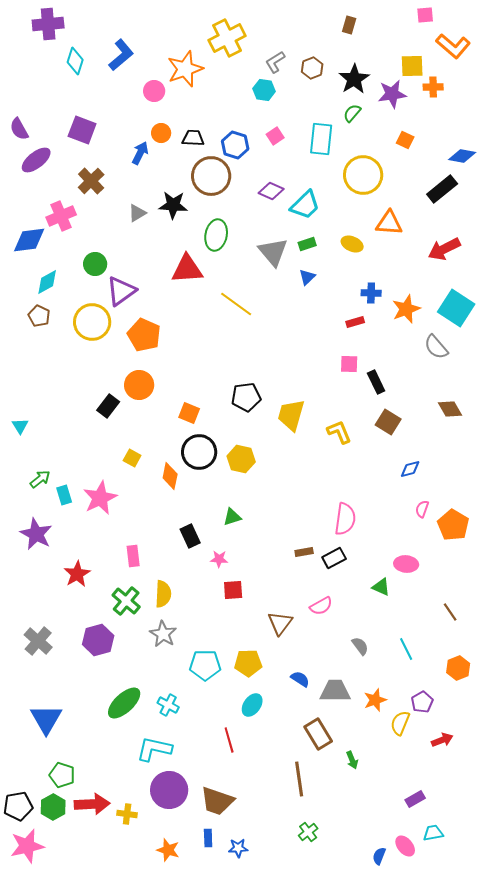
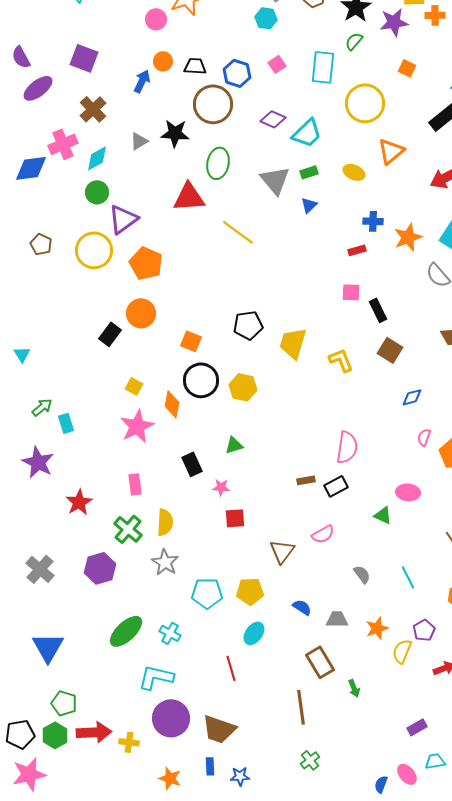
orange triangle: (389, 223) -> (391, 151), turned -44
cyan diamond: (47, 282) -> (97, 158), moved
pink star: (100, 498) -> (137, 426), moved
gray trapezoid: (335, 691) -> (337, 619), size x0.7

